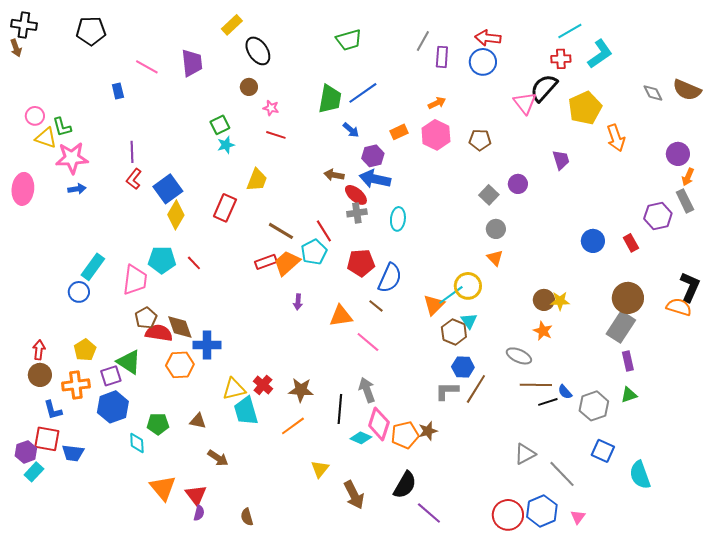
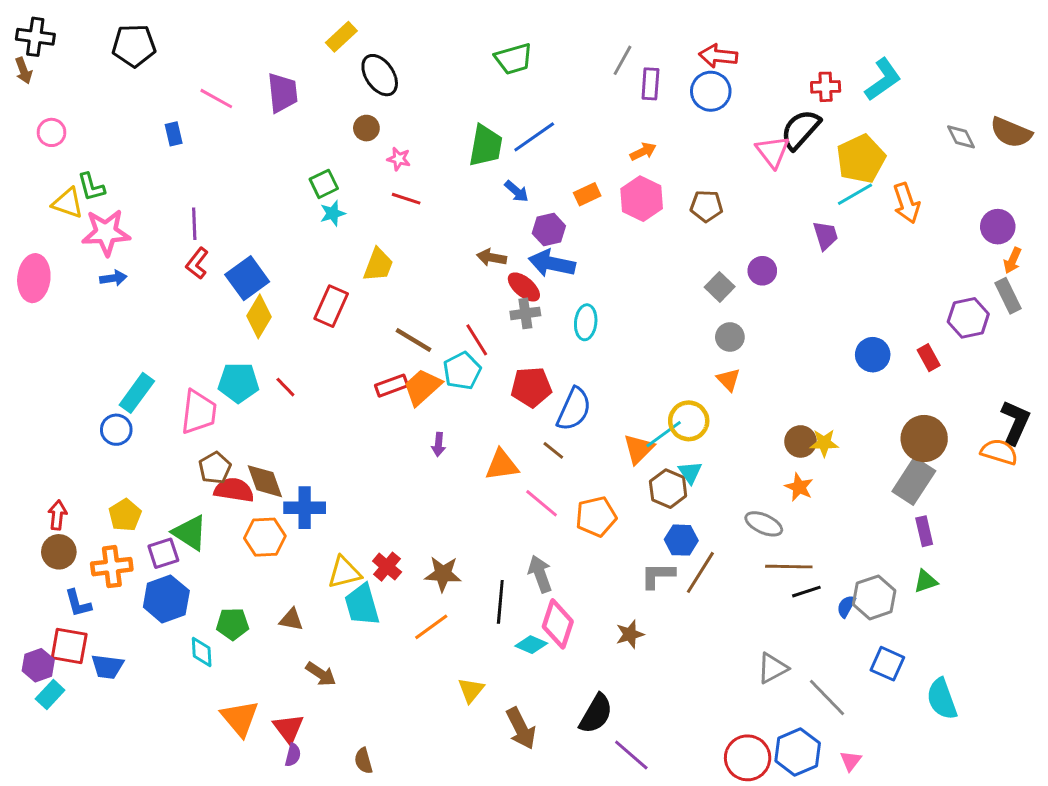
cyan line: (570, 31) -> (855, 194), moved
pink circle: (35, 116) -> (51, 132), moved
blue semicircle: (565, 392) -> (846, 606), moved, turned 70
orange pentagon: (405, 435) -> (596, 517), moved

